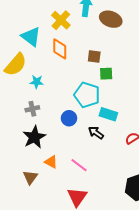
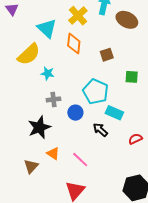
brown square: (94, 57) -> (107, 55), turned -32
green square: (106, 74) -> (132, 77), moved
gray cross: (32, 109) -> (54, 99), moved

